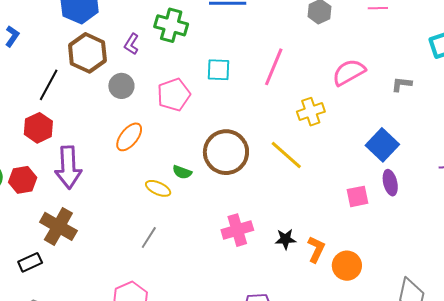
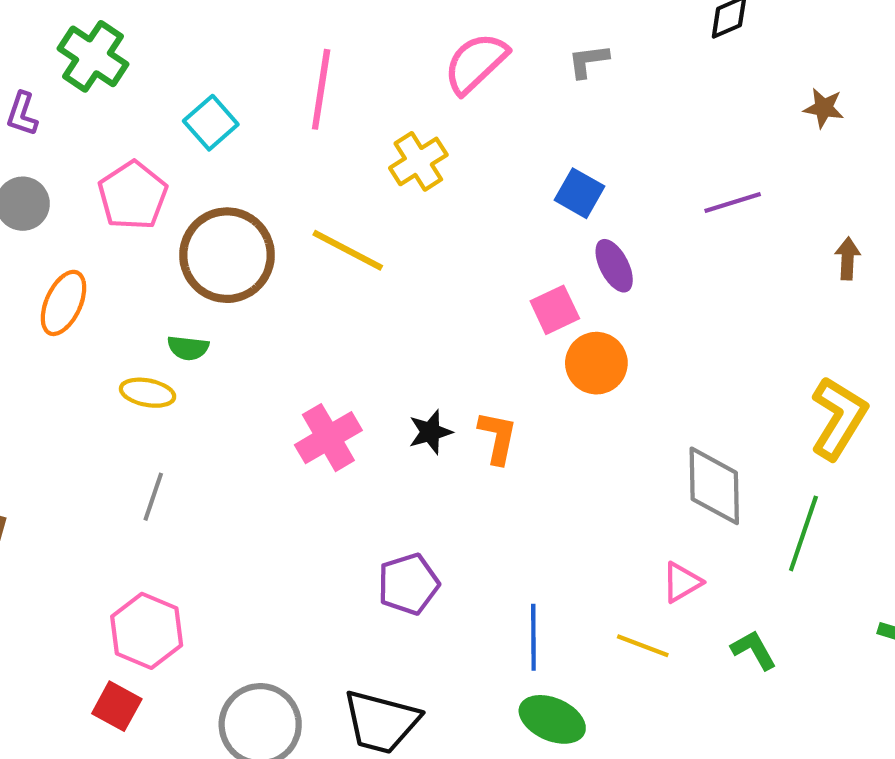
green cross: (171, 25) -> (93, 56), turned 32
cyan square: (218, 70) -> (211, 123), turned -30
blue square: (382, 145) -> (579, 193), size x0.7
brown circle: (226, 152) -> (227, 255), moved
yellow line: (286, 155) -> (348, 250), moved
orange circle: (347, 266) -> (596, 363), moved

